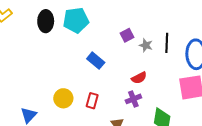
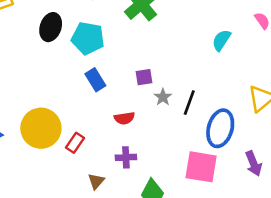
blue rectangle: (96, 61) -> (95, 80), moved
red semicircle: (139, 78) -> (124, 118), moved
yellow circle: (63, 98) -> (41, 128), size x1.6

